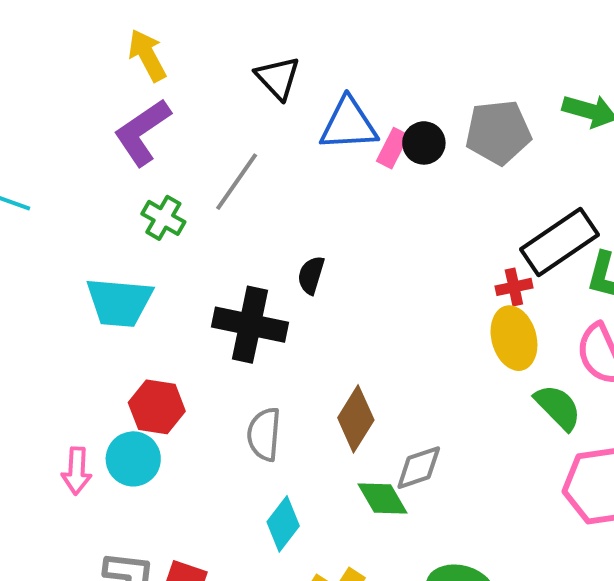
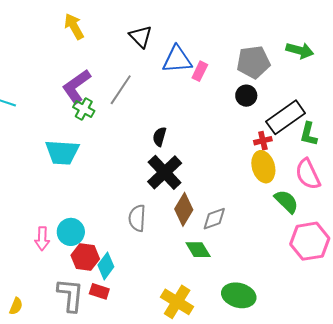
purple L-shape: (142, 132) -> (76, 86), moved
black circle: (424, 143) -> (246, 96), moved
black cross: (250, 325) -> (165, 172), moved, turned 36
red hexagon: (157, 407) -> (85, 257), moved
gray diamond: (419, 468) -> (214, 219), moved
cyan diamond: (283, 524) -> (106, 266), moved

